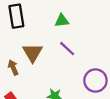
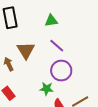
purple circle: (95, 81) -> (61, 71), moved

